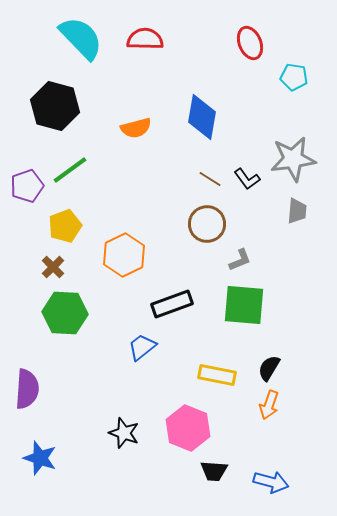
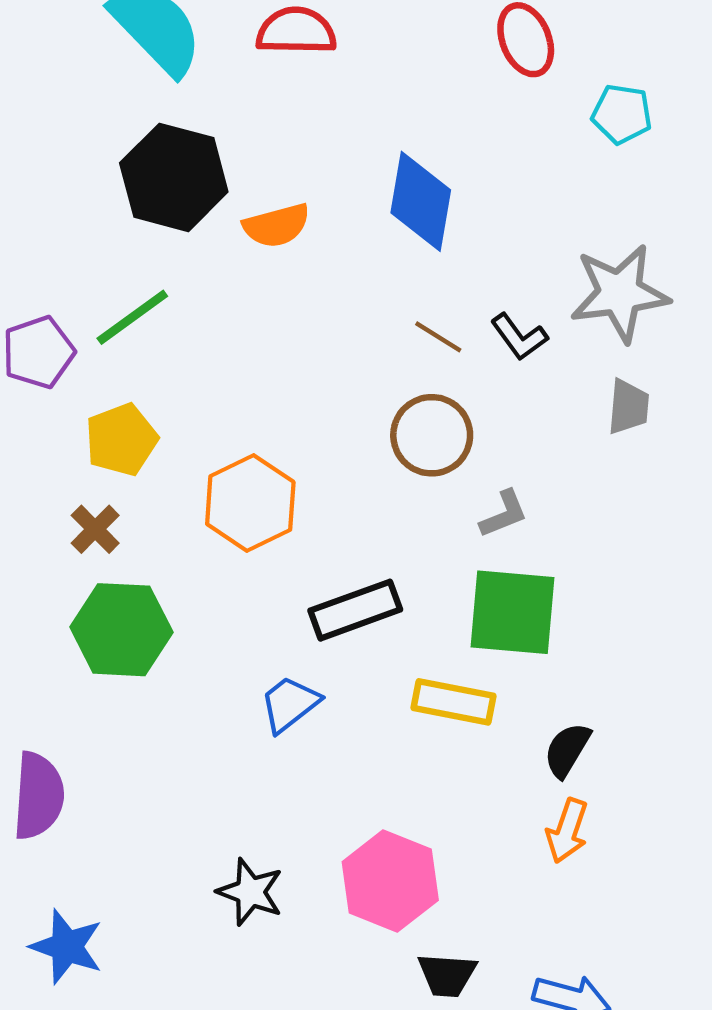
black hexagon: (55, 106) -> (174, 177), moved
yellow rectangle: (217, 375) -> (454, 702), moved

